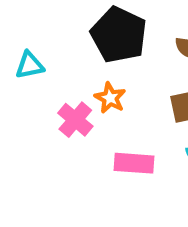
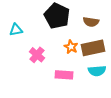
orange star: (110, 98) -> (71, 47), moved

